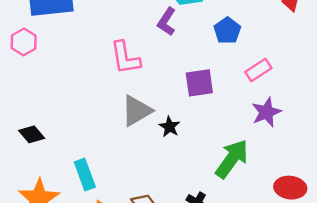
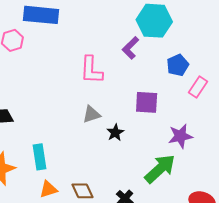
pink rectangle: (258, 70) -> (198, 87), moved, turned -35
gray triangle: (136, 111) -> (91, 114), size x0.7
purple star: (266, 112) -> (180, 136), moved

